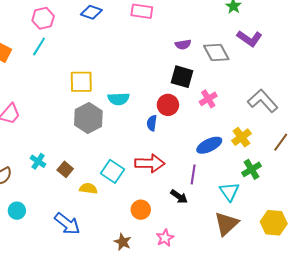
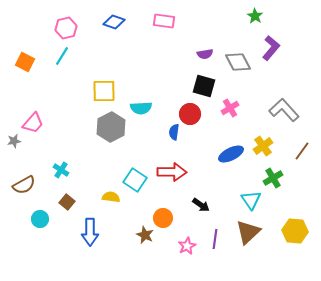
purple L-shape: (250, 38) -> (271, 48), turned -85
brown square: (65, 169) -> (67, 202), moved
purple line: (193, 174) -> (215, 239), moved
blue arrow: (67, 224) -> (90, 232), turned 52
brown star: (123, 242) -> (145, 235), moved

